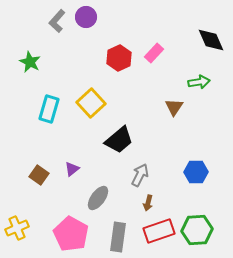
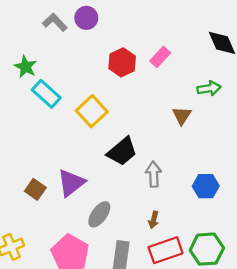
gray L-shape: (57, 21) -> (55, 22), turned 95
cyan rectangle: (49, 109) -> (46, 94), moved, turned -64
purple triangle: (72, 169) -> (71, 183), size x1.8
gray arrow: (140, 175) -> (154, 174), moved, turned -30

